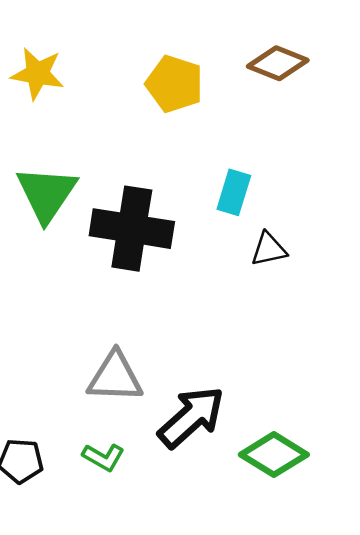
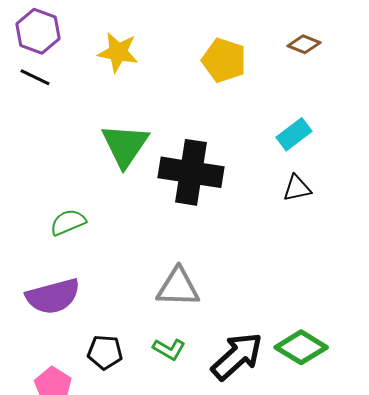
brown diamond: (278, 63) -> (304, 44), size x0.7
cyan rectangle: (234, 192) -> (294, 134), moved, turned 36
black arrow: (191, 417) -> (237, 356), moved

